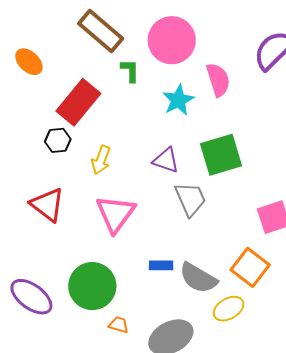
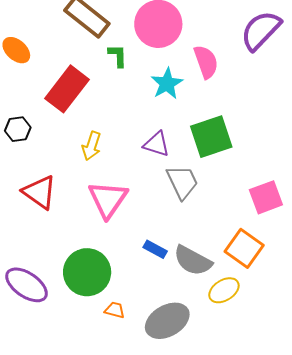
black hexagon: (58, 140) -> (18, 129), moved
blue rectangle: (161, 265) -> (155, 249), turned 30

